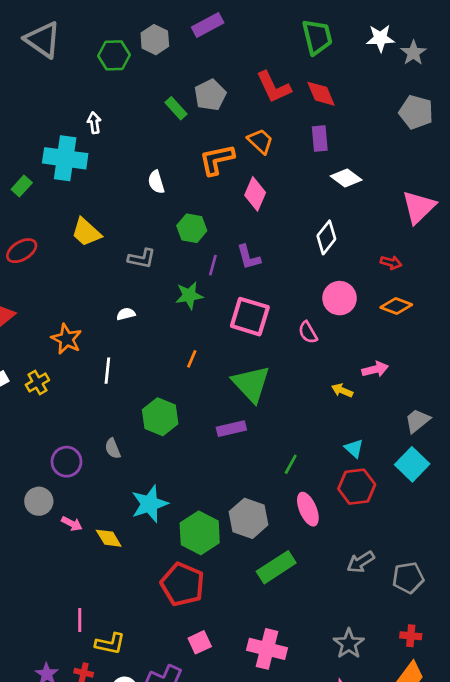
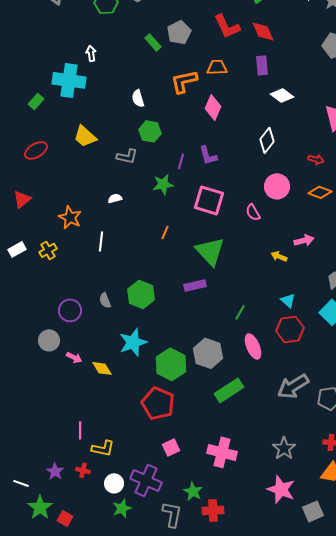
orange trapezoid: (260, 141) -> (217, 67), turned -45
green hexagon: (192, 228) -> (150, 131), moved
green hexagon: (160, 417) -> (141, 294), moved
gray arrow: (361, 562) -> (293, 386), size x1.5

